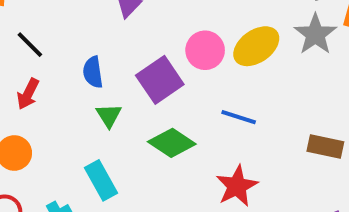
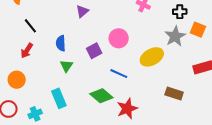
yellow ellipse: (256, 46) -> (152, 57), moved
purple square: (160, 80) -> (94, 51), size x0.7
blue line: (239, 117) -> (119, 74), moved
green diamond: (172, 143) -> (101, 96), moved

